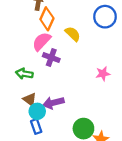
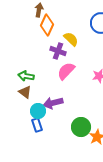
pink semicircle: (42, 41) -> (66, 71), moved
purple cross: (51, 58) -> (58, 51), moved
brown triangle: (30, 100) -> (25, 92), moved

